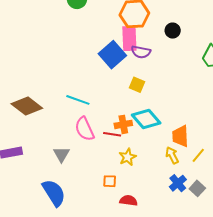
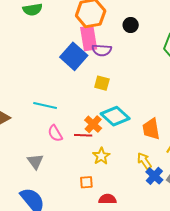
orange cross: (123, 124) -> (93, 124), turned -30
pink semicircle: (85, 129) -> (55, 133), size x0.7
yellow arrow: (172, 155) -> (144, 161), moved

